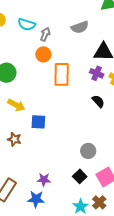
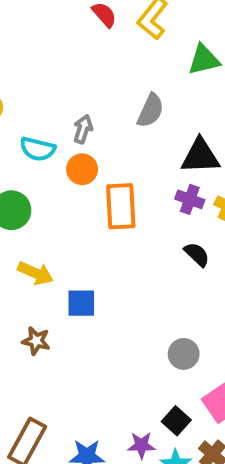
cyan semicircle: (27, 24) -> (38, 149), moved
gray semicircle: (80, 27) -> (150, 111), turned -42
black square: (80, 176) -> (176, 421), moved
purple star: (44, 180) -> (141, 445), moved

